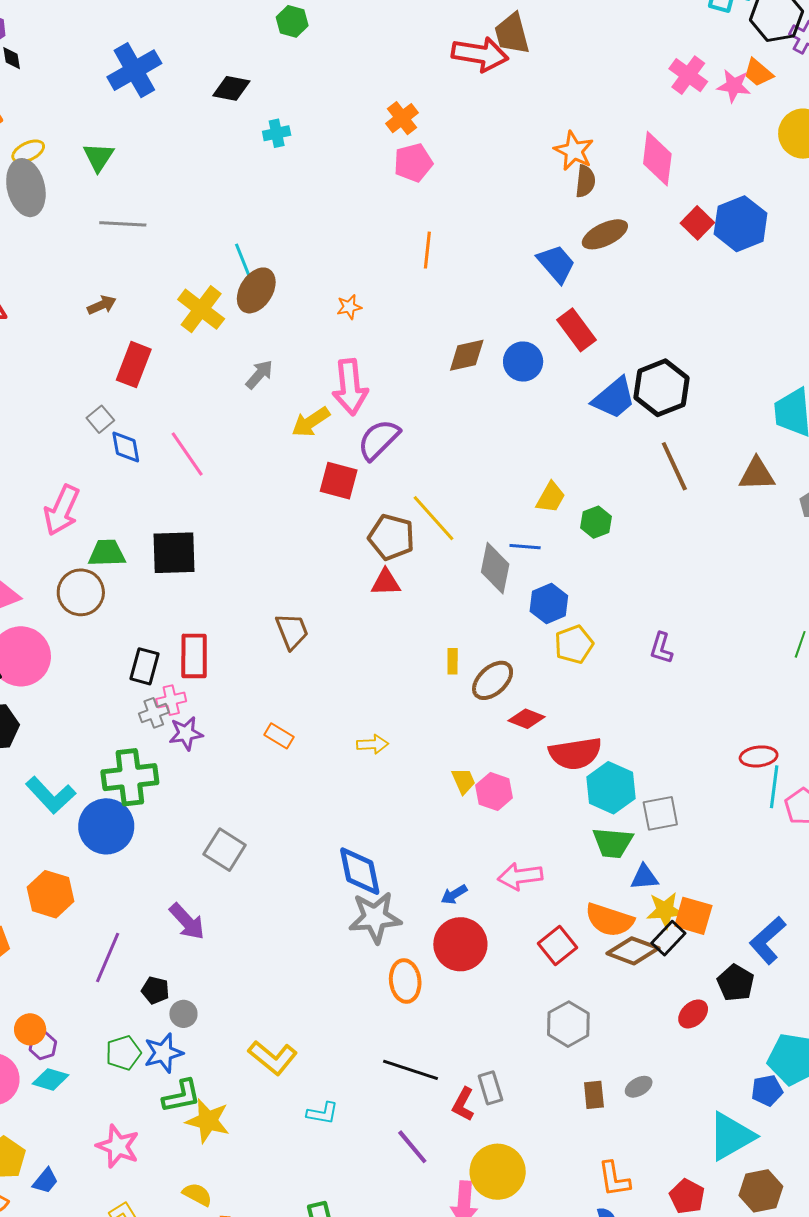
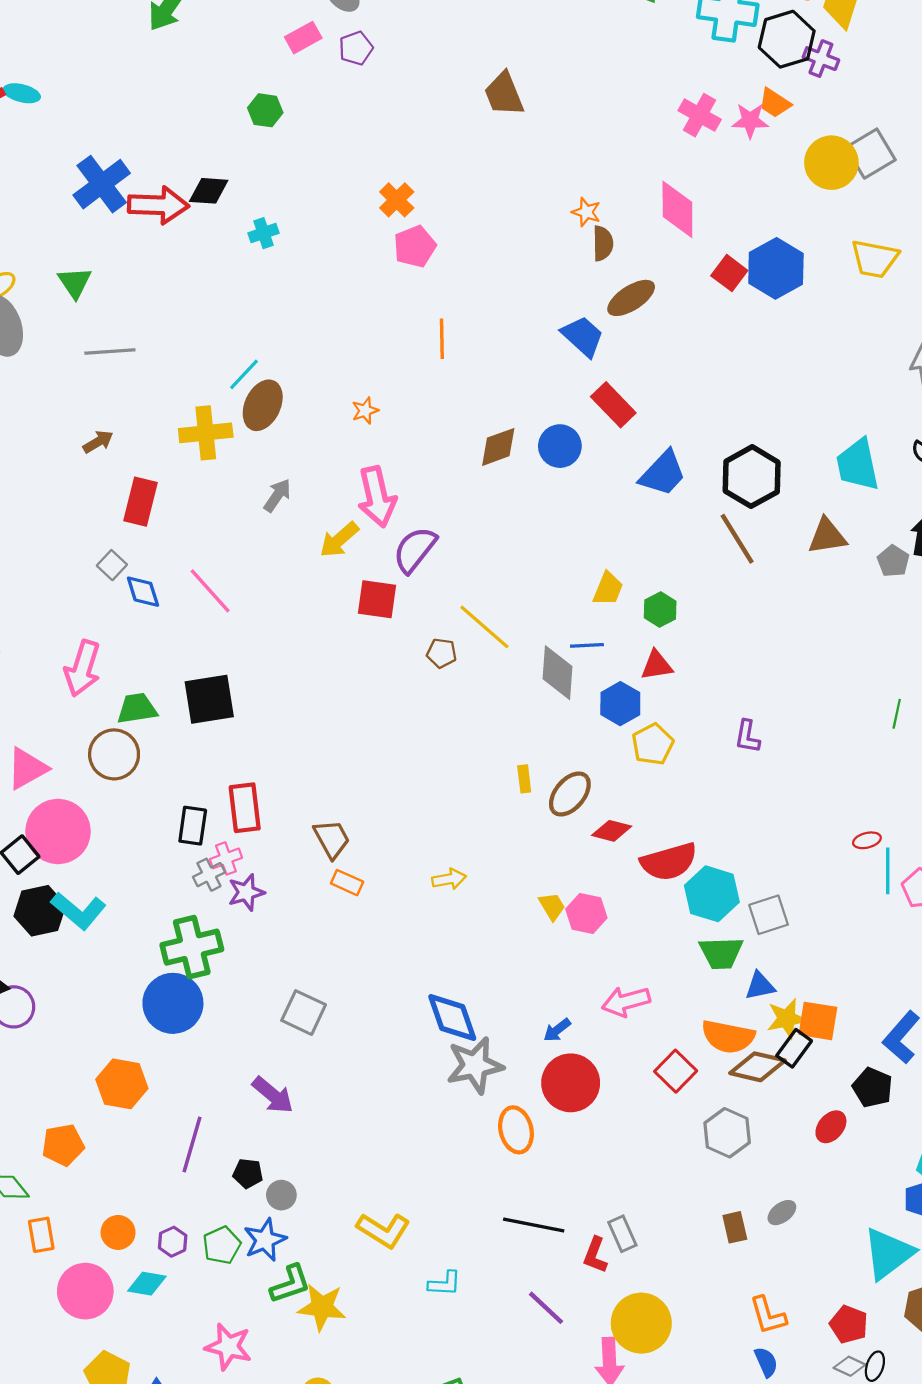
red arrow: (480, 54) -> (158, 205), moved
orange star: (574, 151) -> (586, 212), size x0.7
cyan line: (243, 260) -> (244, 374), turned 72
yellow cross: (201, 309) -> (206, 433), turned -36
black hexagon: (661, 388) -> (752, 477), moved
brown pentagon: (391, 537) -> (442, 653), size x0.6
red triangle: (386, 582) -> (657, 665), moved
brown trapezoid: (292, 631) -> (332, 839), moved
red ellipse: (759, 756) -> (867, 840), size x0.7
cyan L-shape: (51, 795) -> (78, 911), moved
gray hexagon: (568, 1024) -> (727, 1133), moved
purple hexagon: (43, 1046) -> (173, 1242), moved

